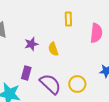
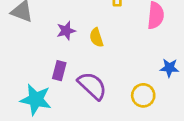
yellow circle: (77, 84) -> (143, 95), moved

